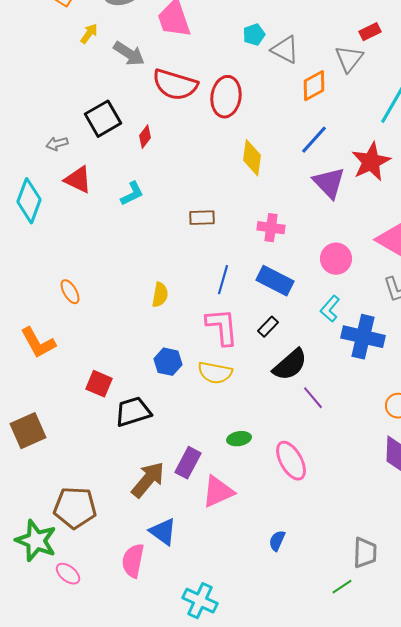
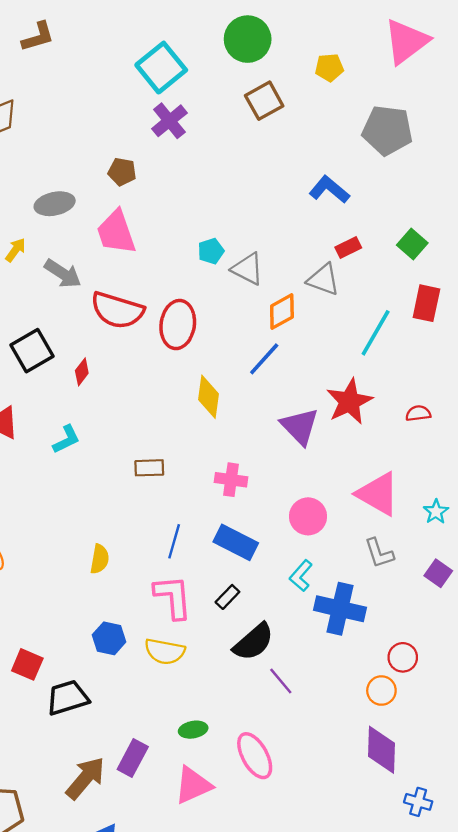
gray triangle: (349, 59) -> (323, 280), turned -48
blue line: (314, 140) -> (264, 359), moved
pink triangle: (218, 492) -> (193, 785), moved

